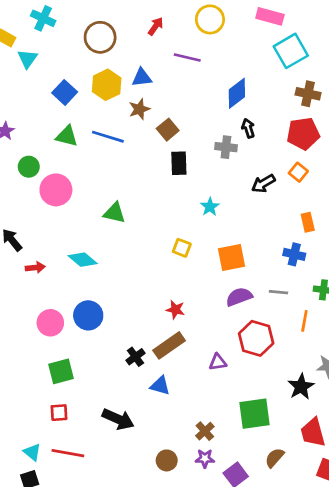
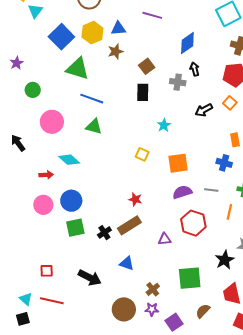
blue square: (65, 92) -> (61, 37), size x1.4
brown square: (168, 130) -> (147, 66), moved
green triangle: (67, 136) -> (78, 69), moved, size x1.4
blue line: (108, 137) -> (92, 99), moved
pink circle: (56, 190) -> (52, 122), moved
red arrow: (35, 268) -> (46, 175), moved
green square: (61, 371) -> (75, 228), moved
blue triangle: (160, 386) -> (127, 263), moved
brown circle: (167, 460) -> (124, 309), size x1.5

